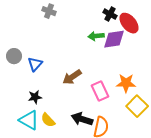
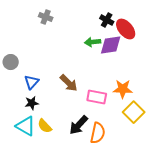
blue triangle: (35, 64) -> (32, 82), moved
brown arrow: (72, 77) -> (69, 83), turned -102
pink rectangle: (100, 91) -> (97, 97), turned -54
black arrow: (82, 119) -> (79, 125), turned -65

